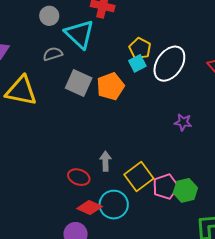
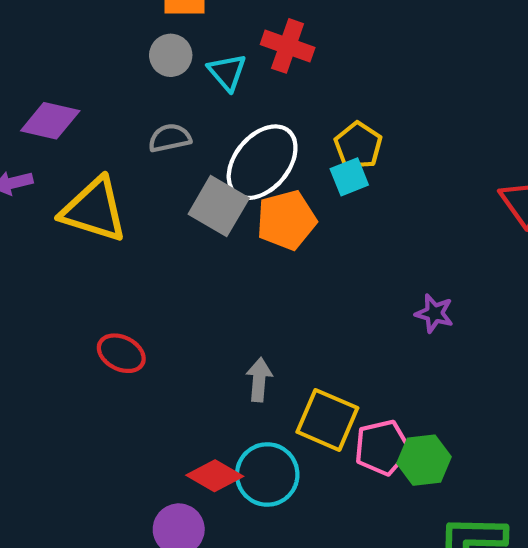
cyan triangle: (80, 34) -> (227, 72), moved, size x0.6
white ellipse: (169, 64) -> (262, 162), moved
red ellipse: (79, 177) -> (121, 353), moved
yellow square: (139, 177) -> (327, 420), turned -36

